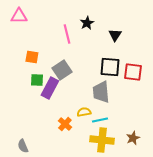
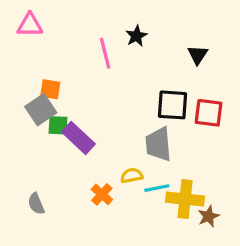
black triangle: (115, 35) -> (198, 55), moved
gray square: (62, 70) -> (41, 110), moved
purple rectangle: (50, 88) -> (78, 138), turned -75
yellow cross: (102, 140) -> (185, 199), moved
gray semicircle: (23, 146) -> (36, 204), moved

